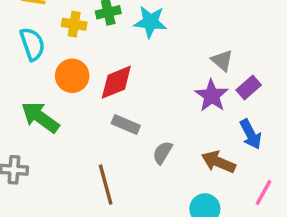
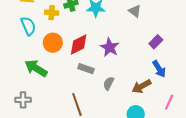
gray triangle: (222, 60) -> (135, 11), moved
purple star: (212, 96) -> (110, 47), moved
brown arrow: (218, 162) -> (142, 86), turned -48

